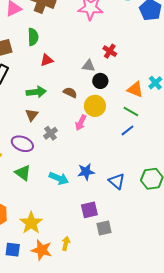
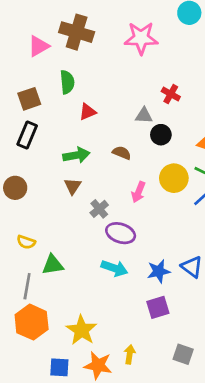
yellow circle: (95, 106) -> (174, 178), moved
purple ellipse: (22, 144) -> (121, 233), moved
blue star: (86, 172) -> (159, 271), moved
green triangle: (23, 173) -> (53, 265), moved, turned -42
gray square: (104, 228) -> (183, 354), moved, turned 35

